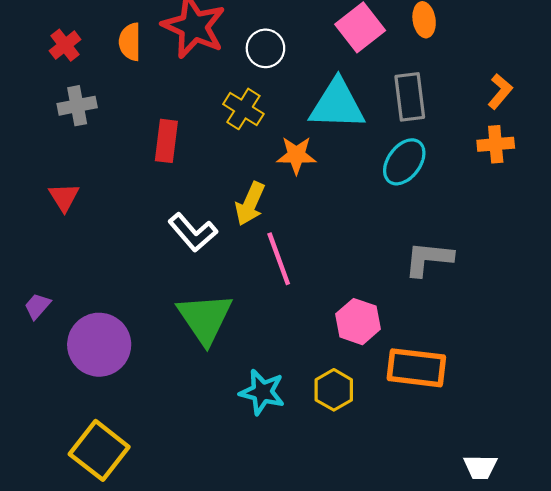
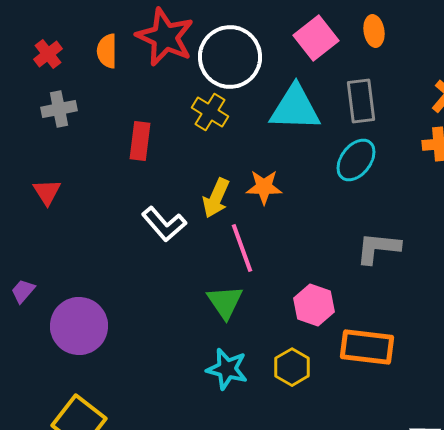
white circle: (265, 48) -> (230, 57), size x1.8
orange star: (296, 155) -> (264, 187), moved
green triangle: (205, 318) -> (225, 302), moved, size x0.7

